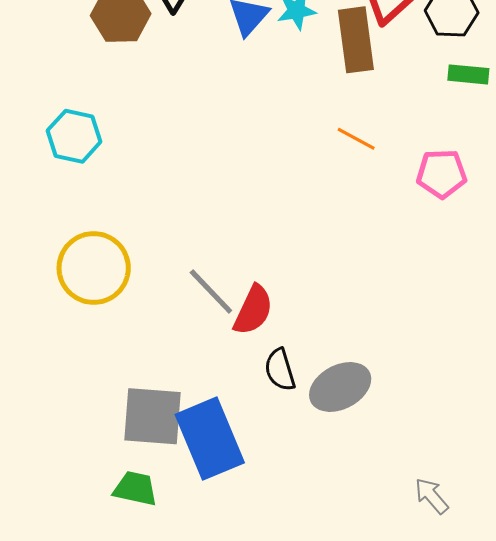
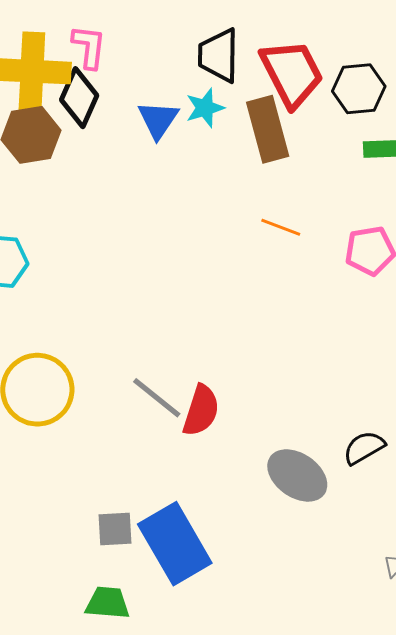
black semicircle: (280, 370) -> (364, 448), moved, turned 84
gray ellipse: (340, 387) -> (297, 475), turned 70
gray square: (152, 416) -> (115, 529), size x0.6

